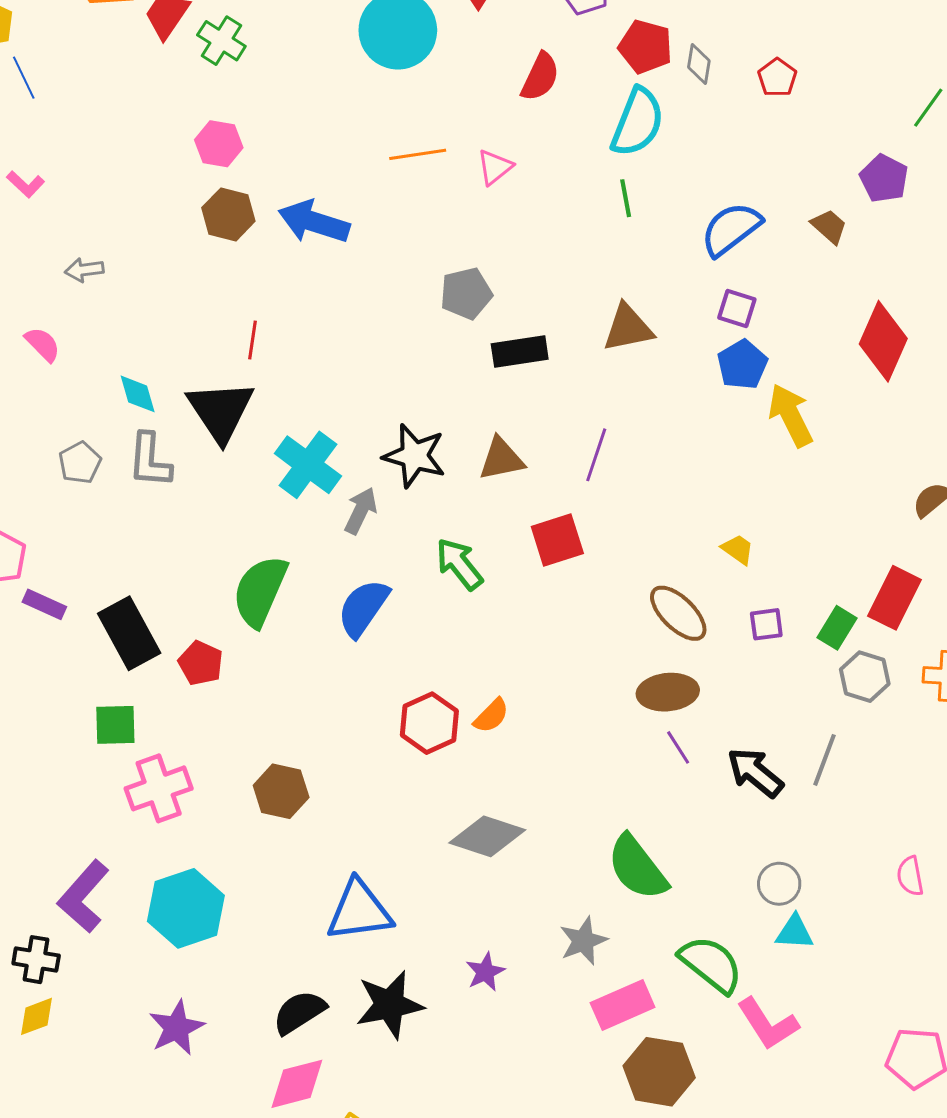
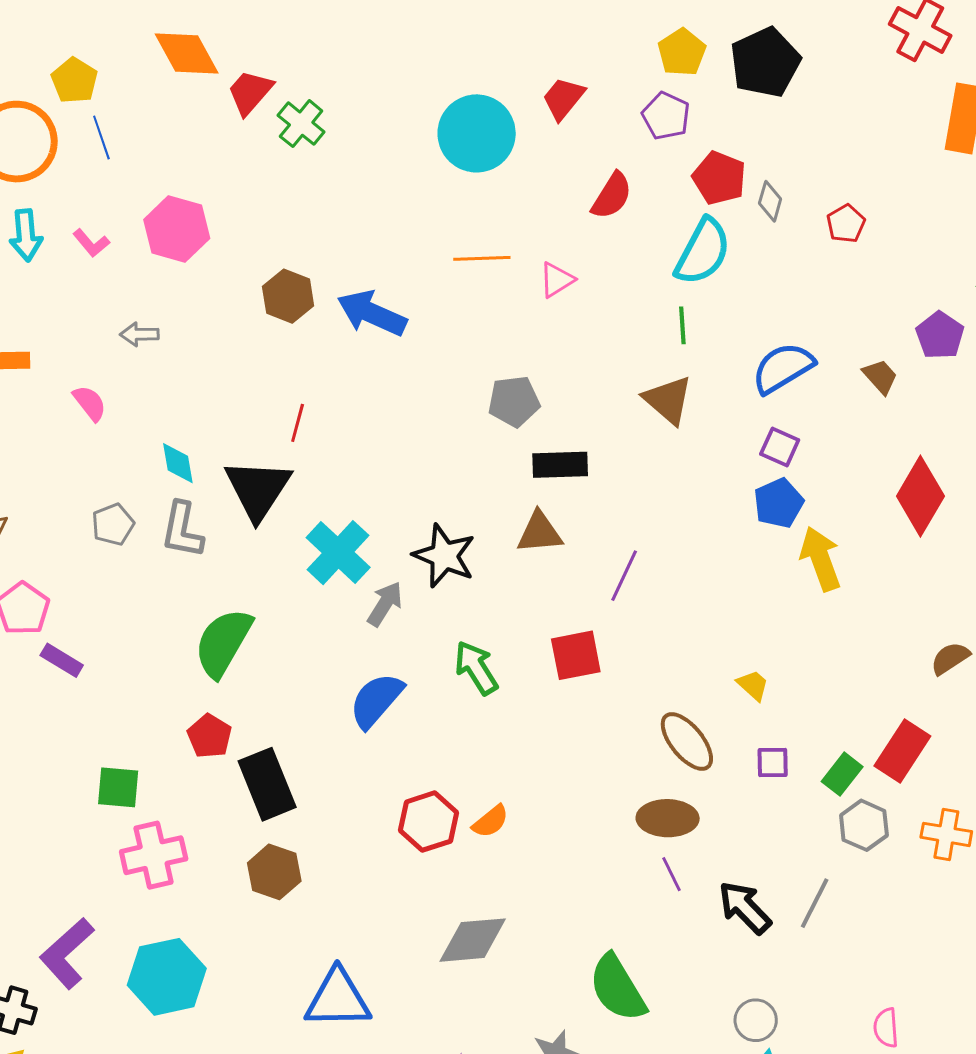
pink hexagon: (219, 144) -> (177, 229), moved, size x1.4
brown triangle: (628, 328) -> (668, 400), moved, turned 46
brown triangle: (501, 459) -> (540, 532), moved
green semicircle: (260, 591) -> (223, 643), moved
black rectangle: (129, 633) -> (267, 784), moved
gray diamond: (487, 836) -> (473, 940), turned -30

